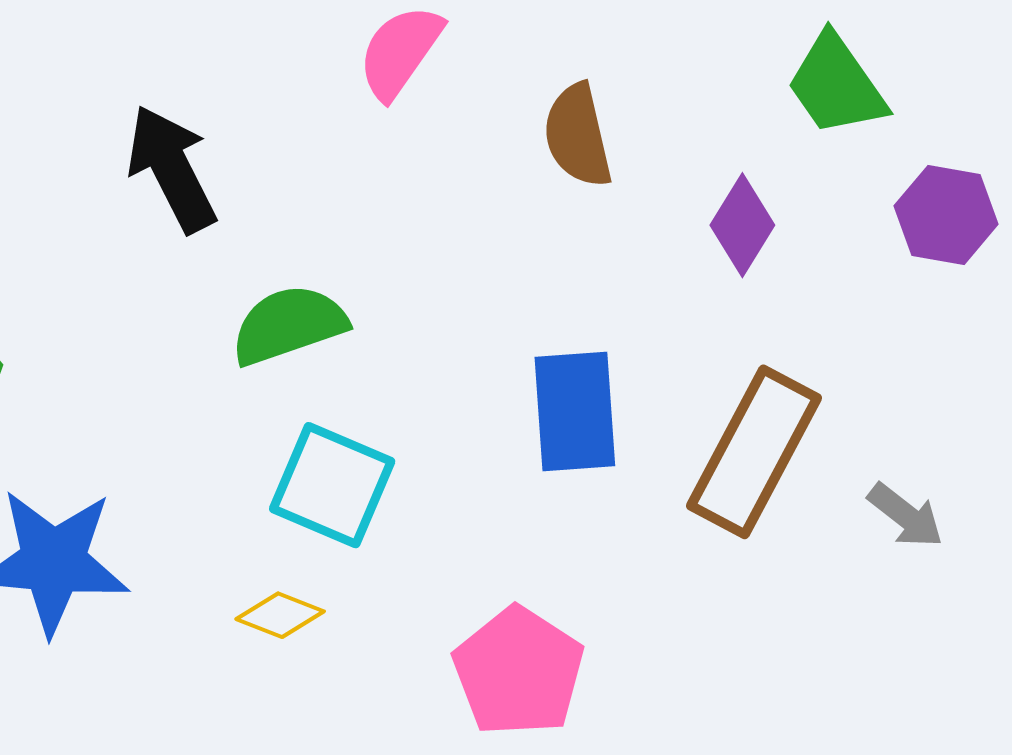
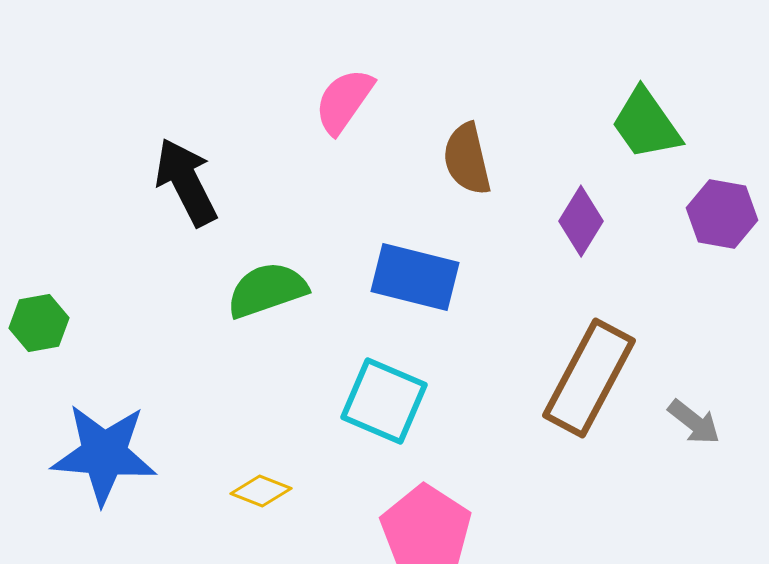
blue rectangle: (575, 411) -> (415, 277), moved, turned -72
cyan square: (332, 485) -> (384, 401), moved

